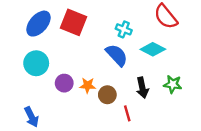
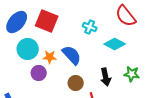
blue semicircle: (117, 55) -> (72, 55), moved
cyan circle: (36, 63) -> (28, 49), moved
orange star: (88, 85) -> (50, 57), moved

